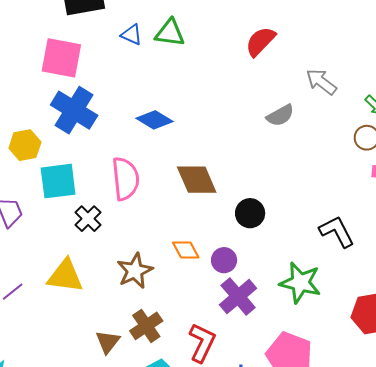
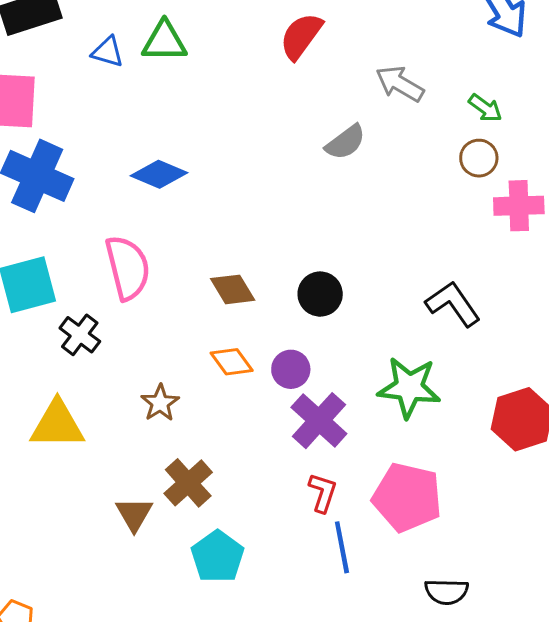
brown diamond: (197, 180) -> (233, 289), moved, size x0.7
brown star: (135, 271) -> (160, 403), size x0.7
red L-shape: (202, 343) -> (323, 493), moved, size x0.7

